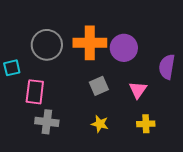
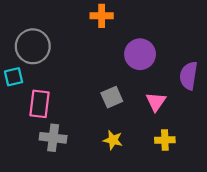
orange cross: (90, 43) -> (102, 16), moved, size x0.6
gray circle: (47, 45) -> (33, 46), moved

